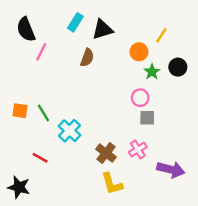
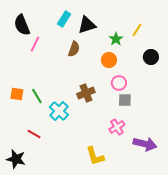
orange circle: (139, 52) -> (109, 60), moved
green star: (152, 72) -> (116, 39), moved
brown cross: (106, 153) -> (86, 93), moved, turned 30

